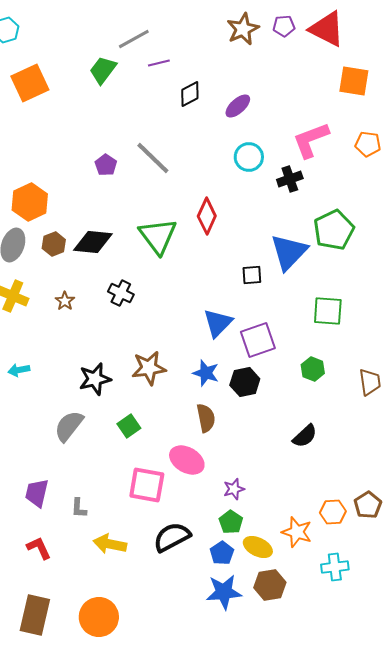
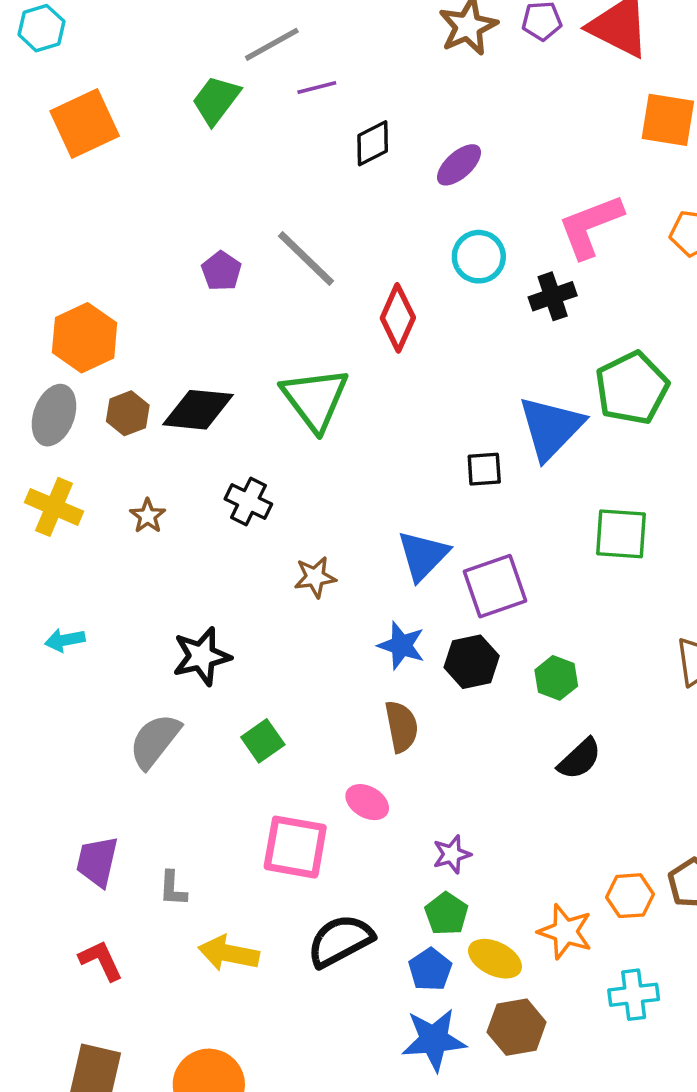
red diamond: (207, 216) -> (398, 318), moved
brown star: (149, 368) -> (315, 577), moved, size x0.7
green hexagon: (313, 369) -> (556, 678), moved
pink ellipse: (187, 460) -> (367, 802), size x0.7

